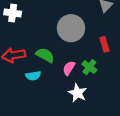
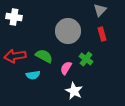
red rectangle: (105, 44) -> (102, 34), moved
green cross: (89, 67) -> (86, 59), moved

